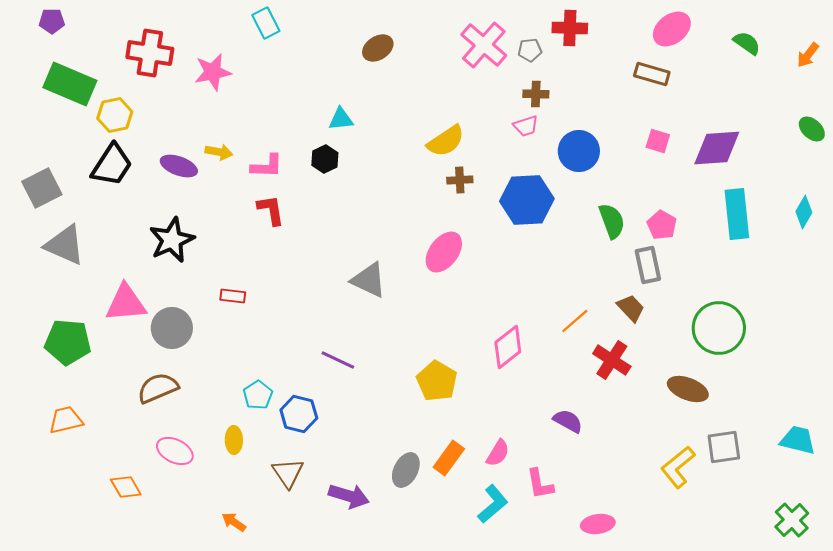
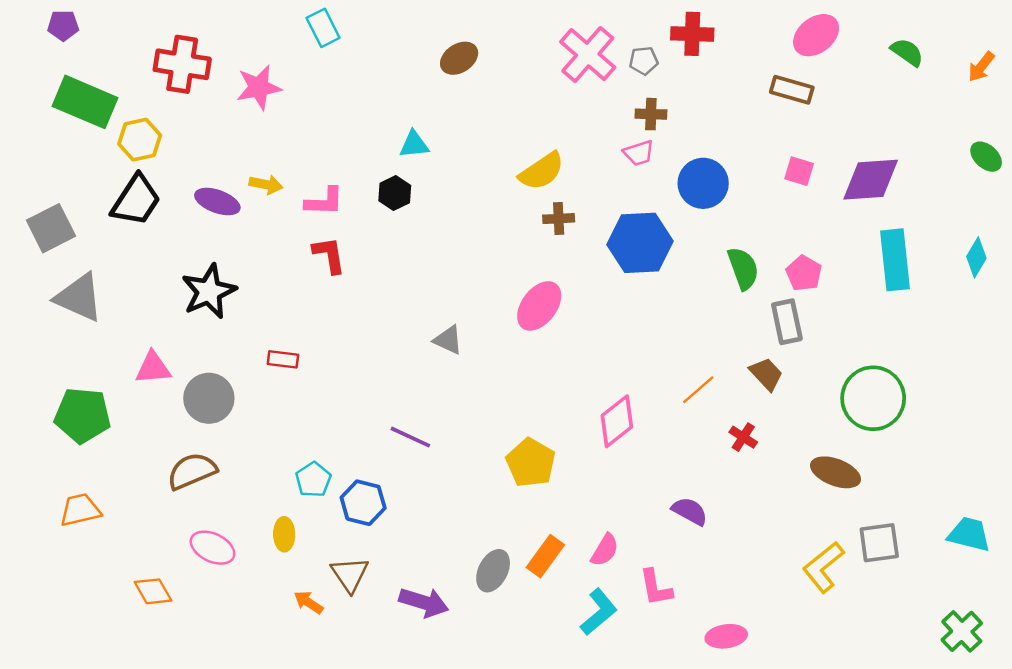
gray triangle: (369, 280) -> (448, 340), size x0.7
pink triangle: (126, 303) -> (153, 368), size x0.7
red cross: (612, 360) -> (743, 437), size x0.6
orange arrow: (234, 522) -> (308, 602), moved

